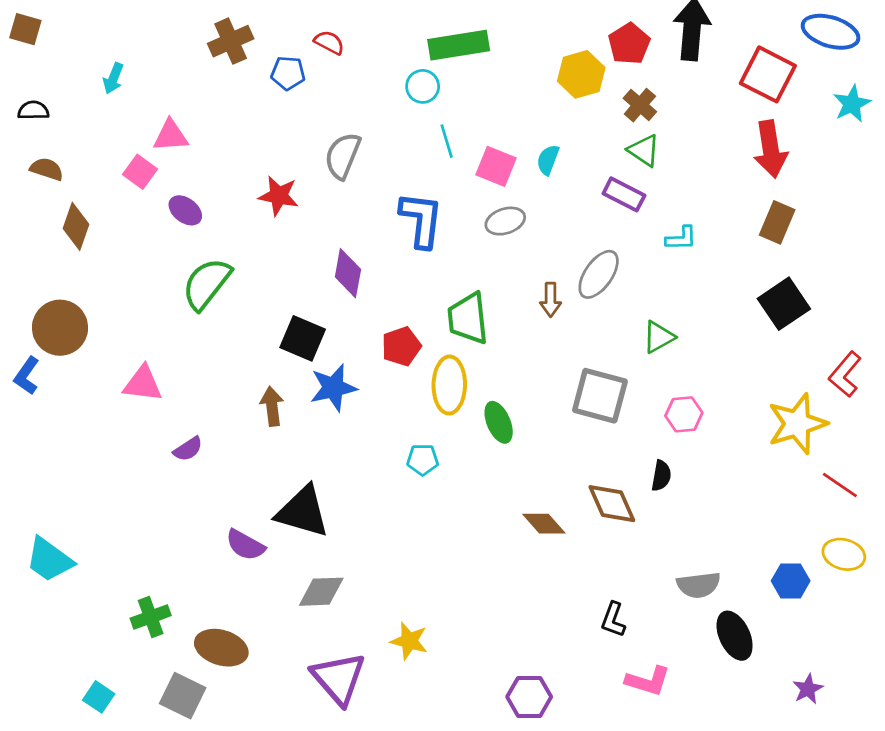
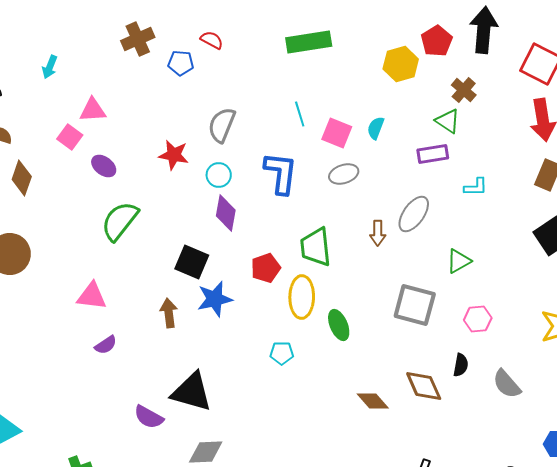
cyan circle: (423, 86) -> (219, 175), moved
brown cross: (640, 105) -> (464, 90), moved
purple rectangle: (624, 194) -> (433, 154), turned -36
pink triangle: (143, 384) -> (92, 296), moved
gray semicircle: (699, 585) -> (507, 384), moved, turned 56

